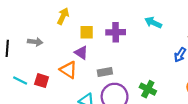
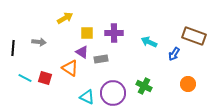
yellow arrow: (63, 16) -> (65, 18), turned 35
cyan arrow: (153, 23) -> (149, 42), moved
gray rectangle: (105, 72) -> (101, 59), moved

